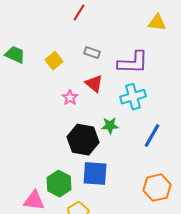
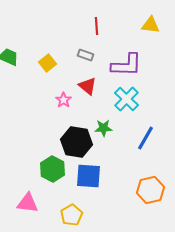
red line: (79, 13) -> (96, 26), moved, turned -36
cyan cross: (133, 97) -> (126, 99), turned -30
green hexagon: (59, 184) -> (52, 169), moved

